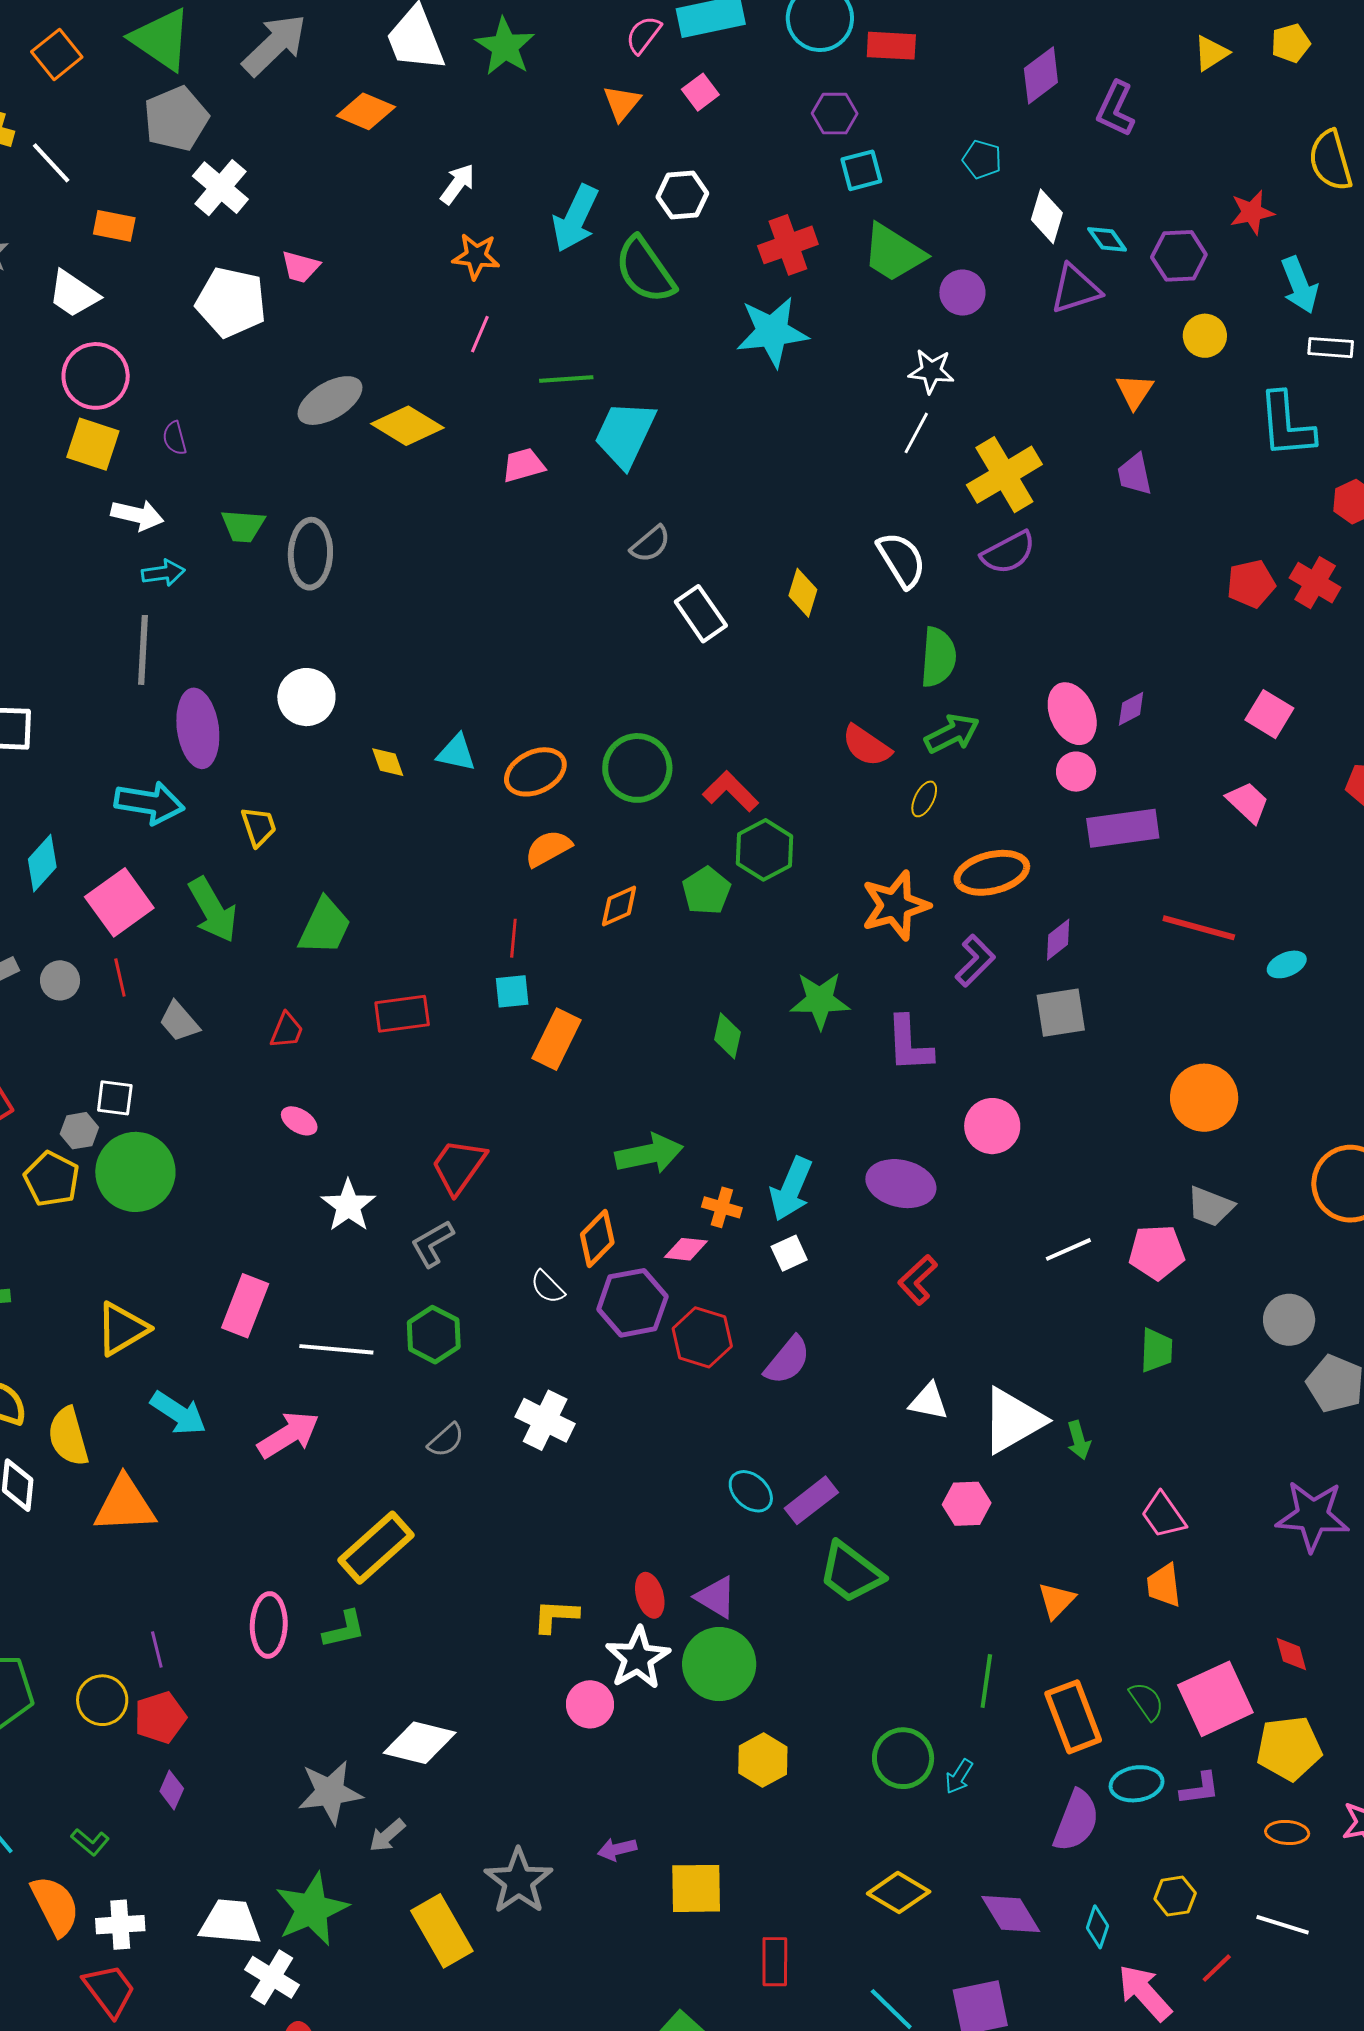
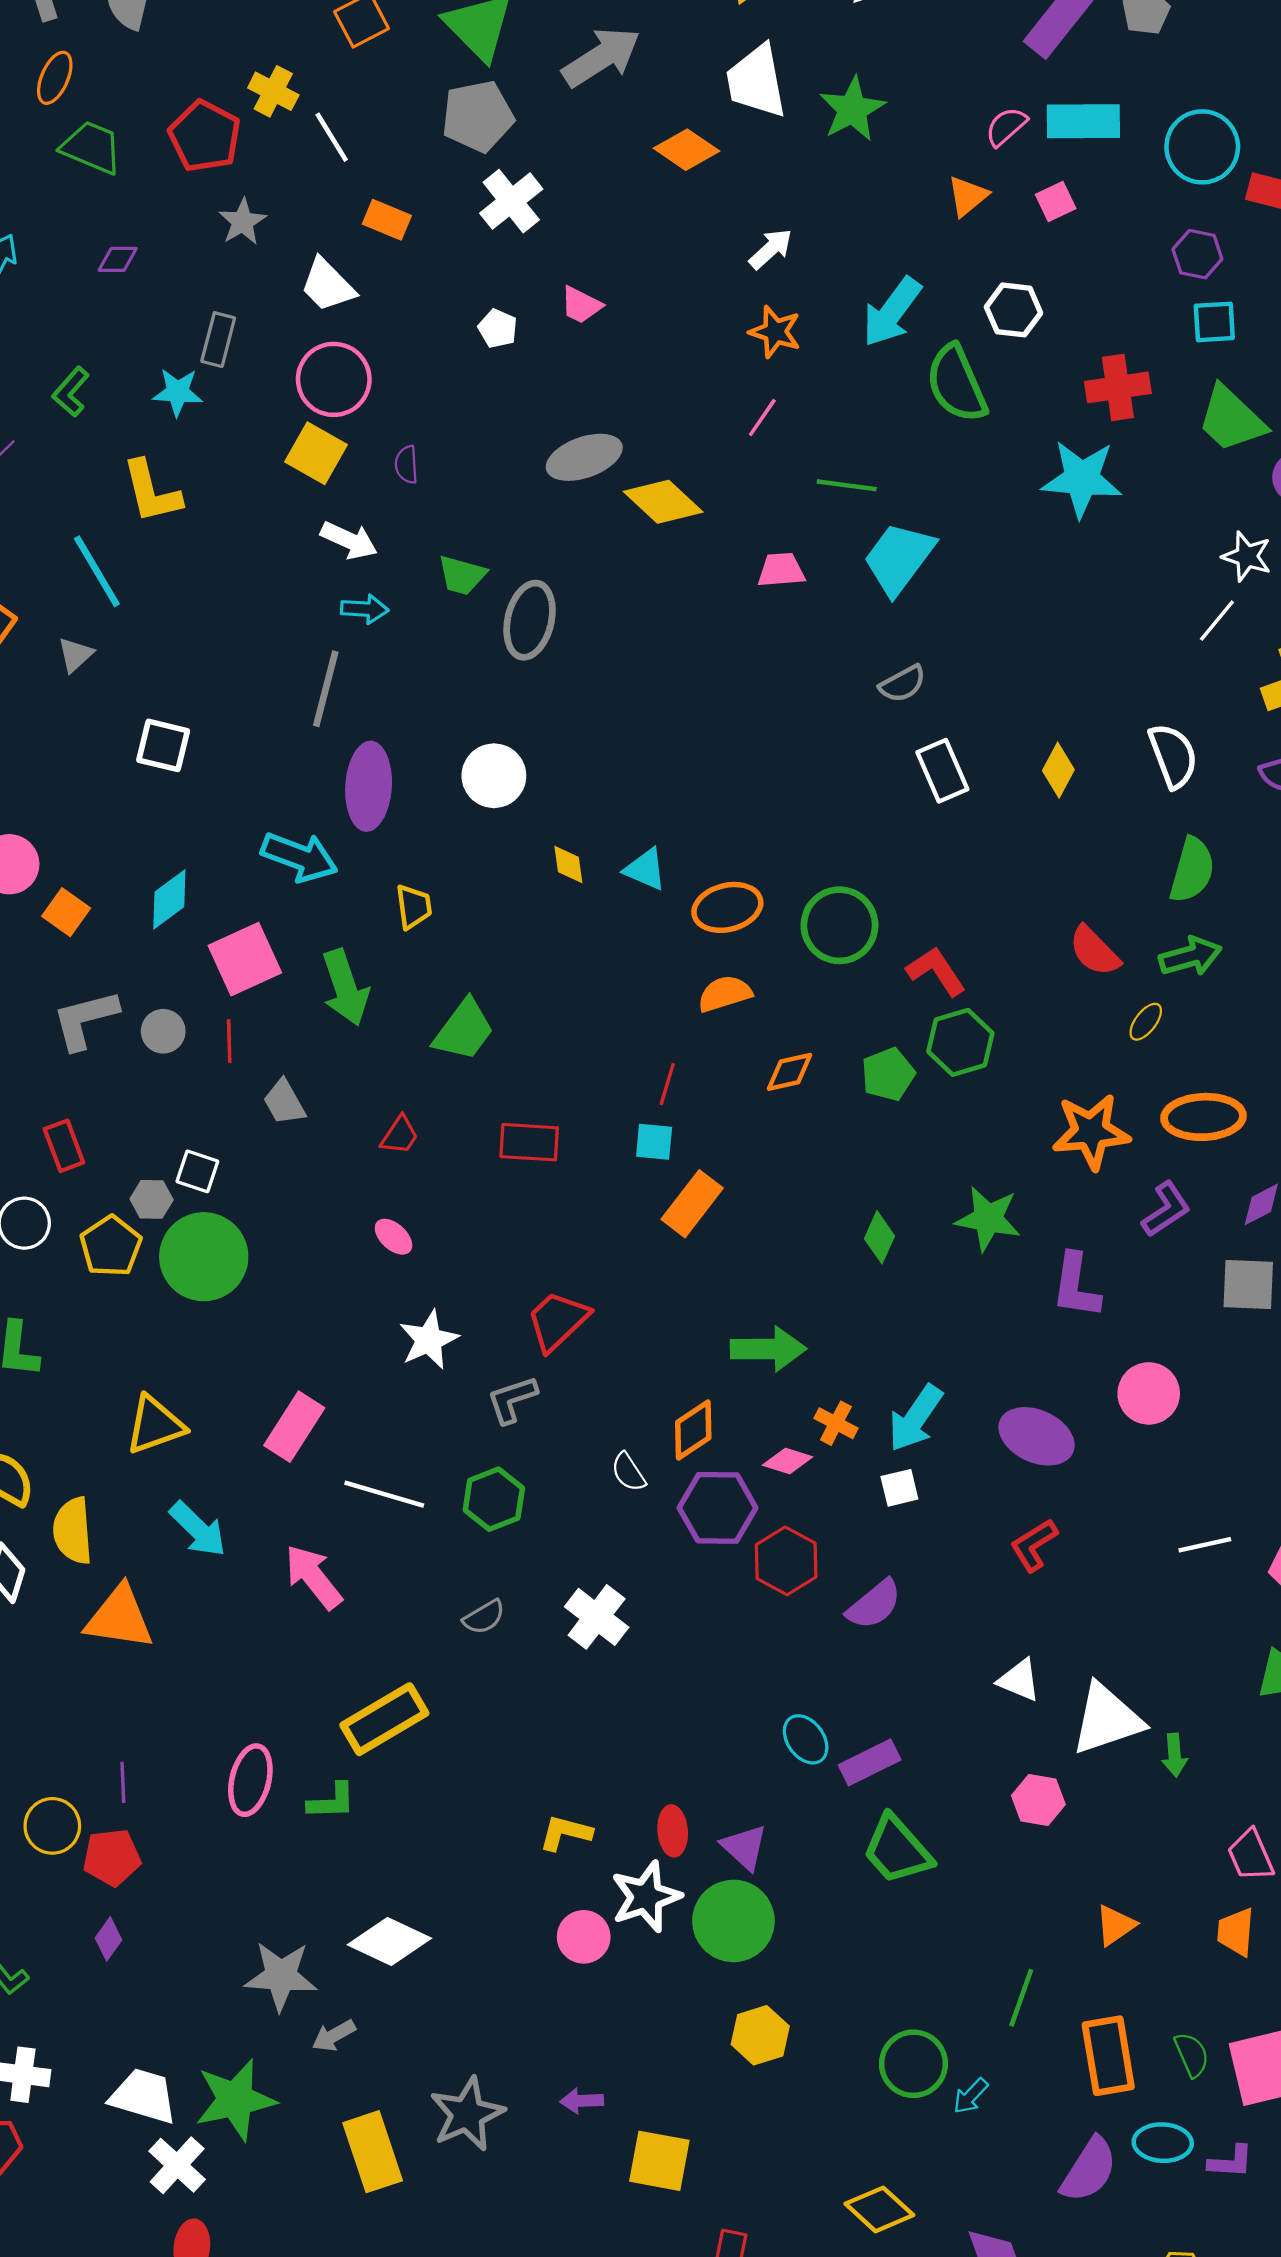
white pentagon: (231, 302) -> (498, 329), size x0.5
pink arrow: (288, 1435) -> (313, 1577), turned -108

